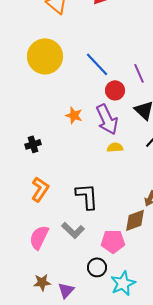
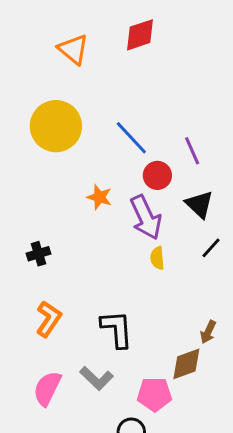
orange star: (74, 115) -> (99, 197), moved
yellow semicircle: (115, 147) -> (157, 258), turned -91

